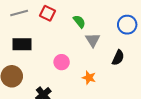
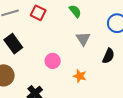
green semicircle: (79, 21) -> (75, 11), moved
black rectangle: (22, 44) -> (13, 44), turned 54

